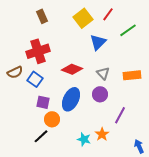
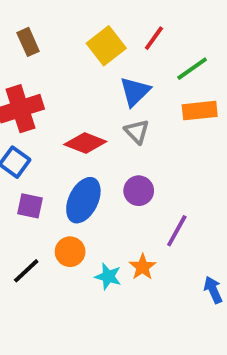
gray triangle: (103, 73) -> (137, 132), moved
orange rectangle: (132, 75) -> (200, 111), moved
orange circle: (52, 119) -> (70, 252), moved

